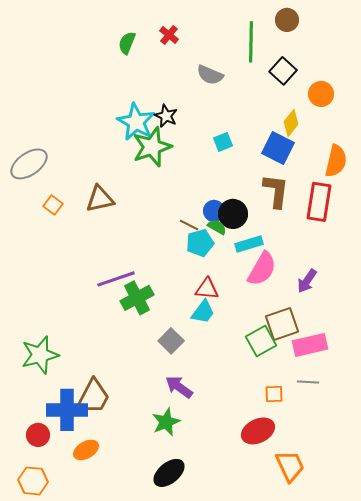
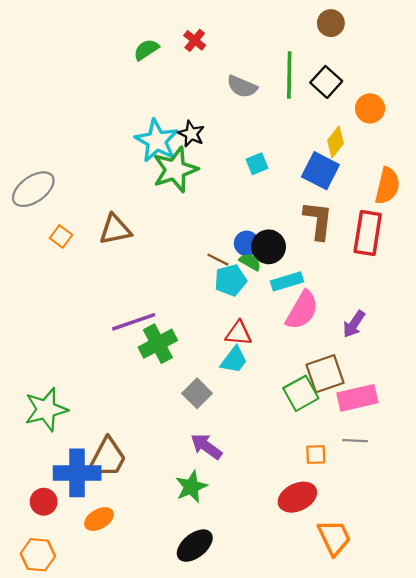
green line: (251, 42) -> (289, 75), moved
green semicircle: (127, 43) -> (146, 50), turned 35

